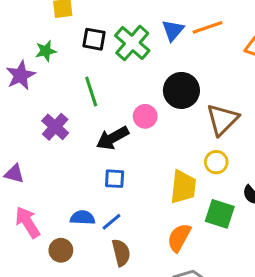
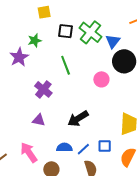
blue triangle: (173, 30) -> (113, 41), moved
black arrow: (113, 138) -> (78, 119), moved
purple triangle: (14, 174) -> (39, 120), moved
blue square: (115, 179) -> (105, 146), moved

